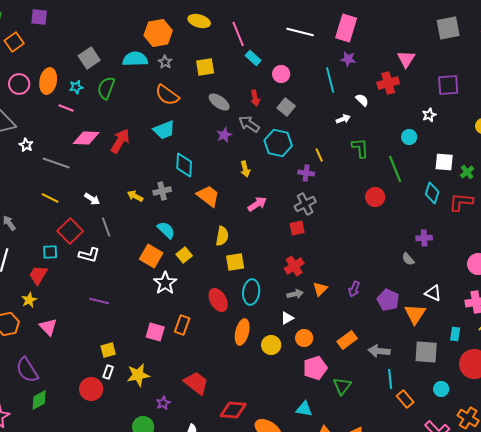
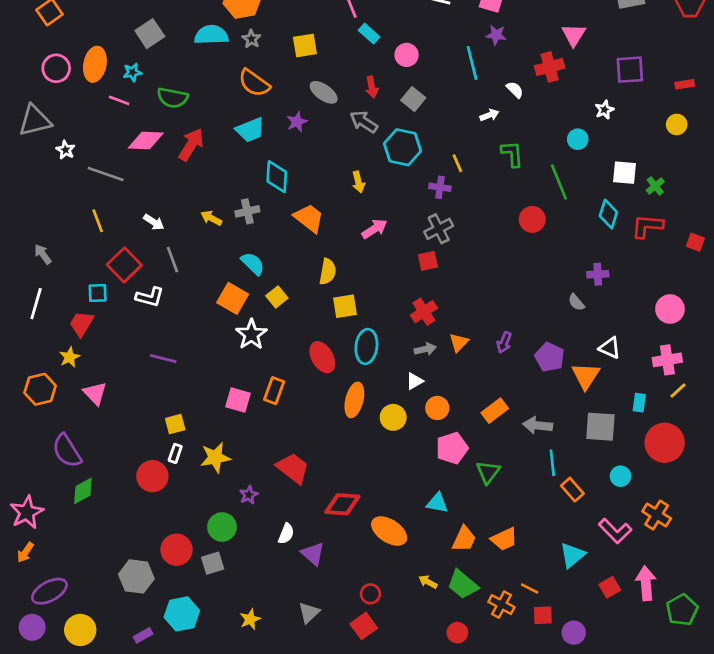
green semicircle: (106, 88) -> (173, 98), moved, turned -100
purple star: (224, 135) -> (297, 122), moved
yellow line: (50, 198) -> (98, 221), turned 42

